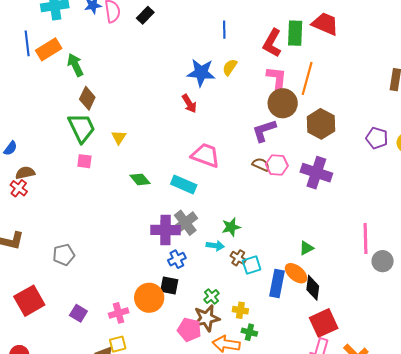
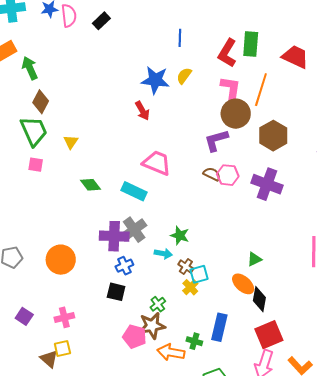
red trapezoid: (325, 24) -> (295, 57), moved
green star: (231, 227) -> (180, 235), turned 30
blue rectangle: (277, 284) -> (219, 327), moved
orange circle: (149, 298) -> (61, 260), moved
yellow cross: (240, 310) -> (190, 287), moved, turned 35

